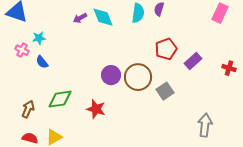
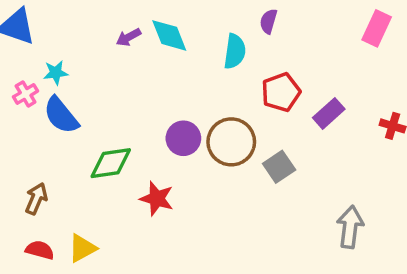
cyan semicircle: (138, 13) -> (235, 51), moved
pink cross: (22, 50) -> (26, 94), turned 32
blue semicircle: (42, 62) -> (61, 115), size x1.6
green diamond: (60, 99) -> (111, 163), moved

